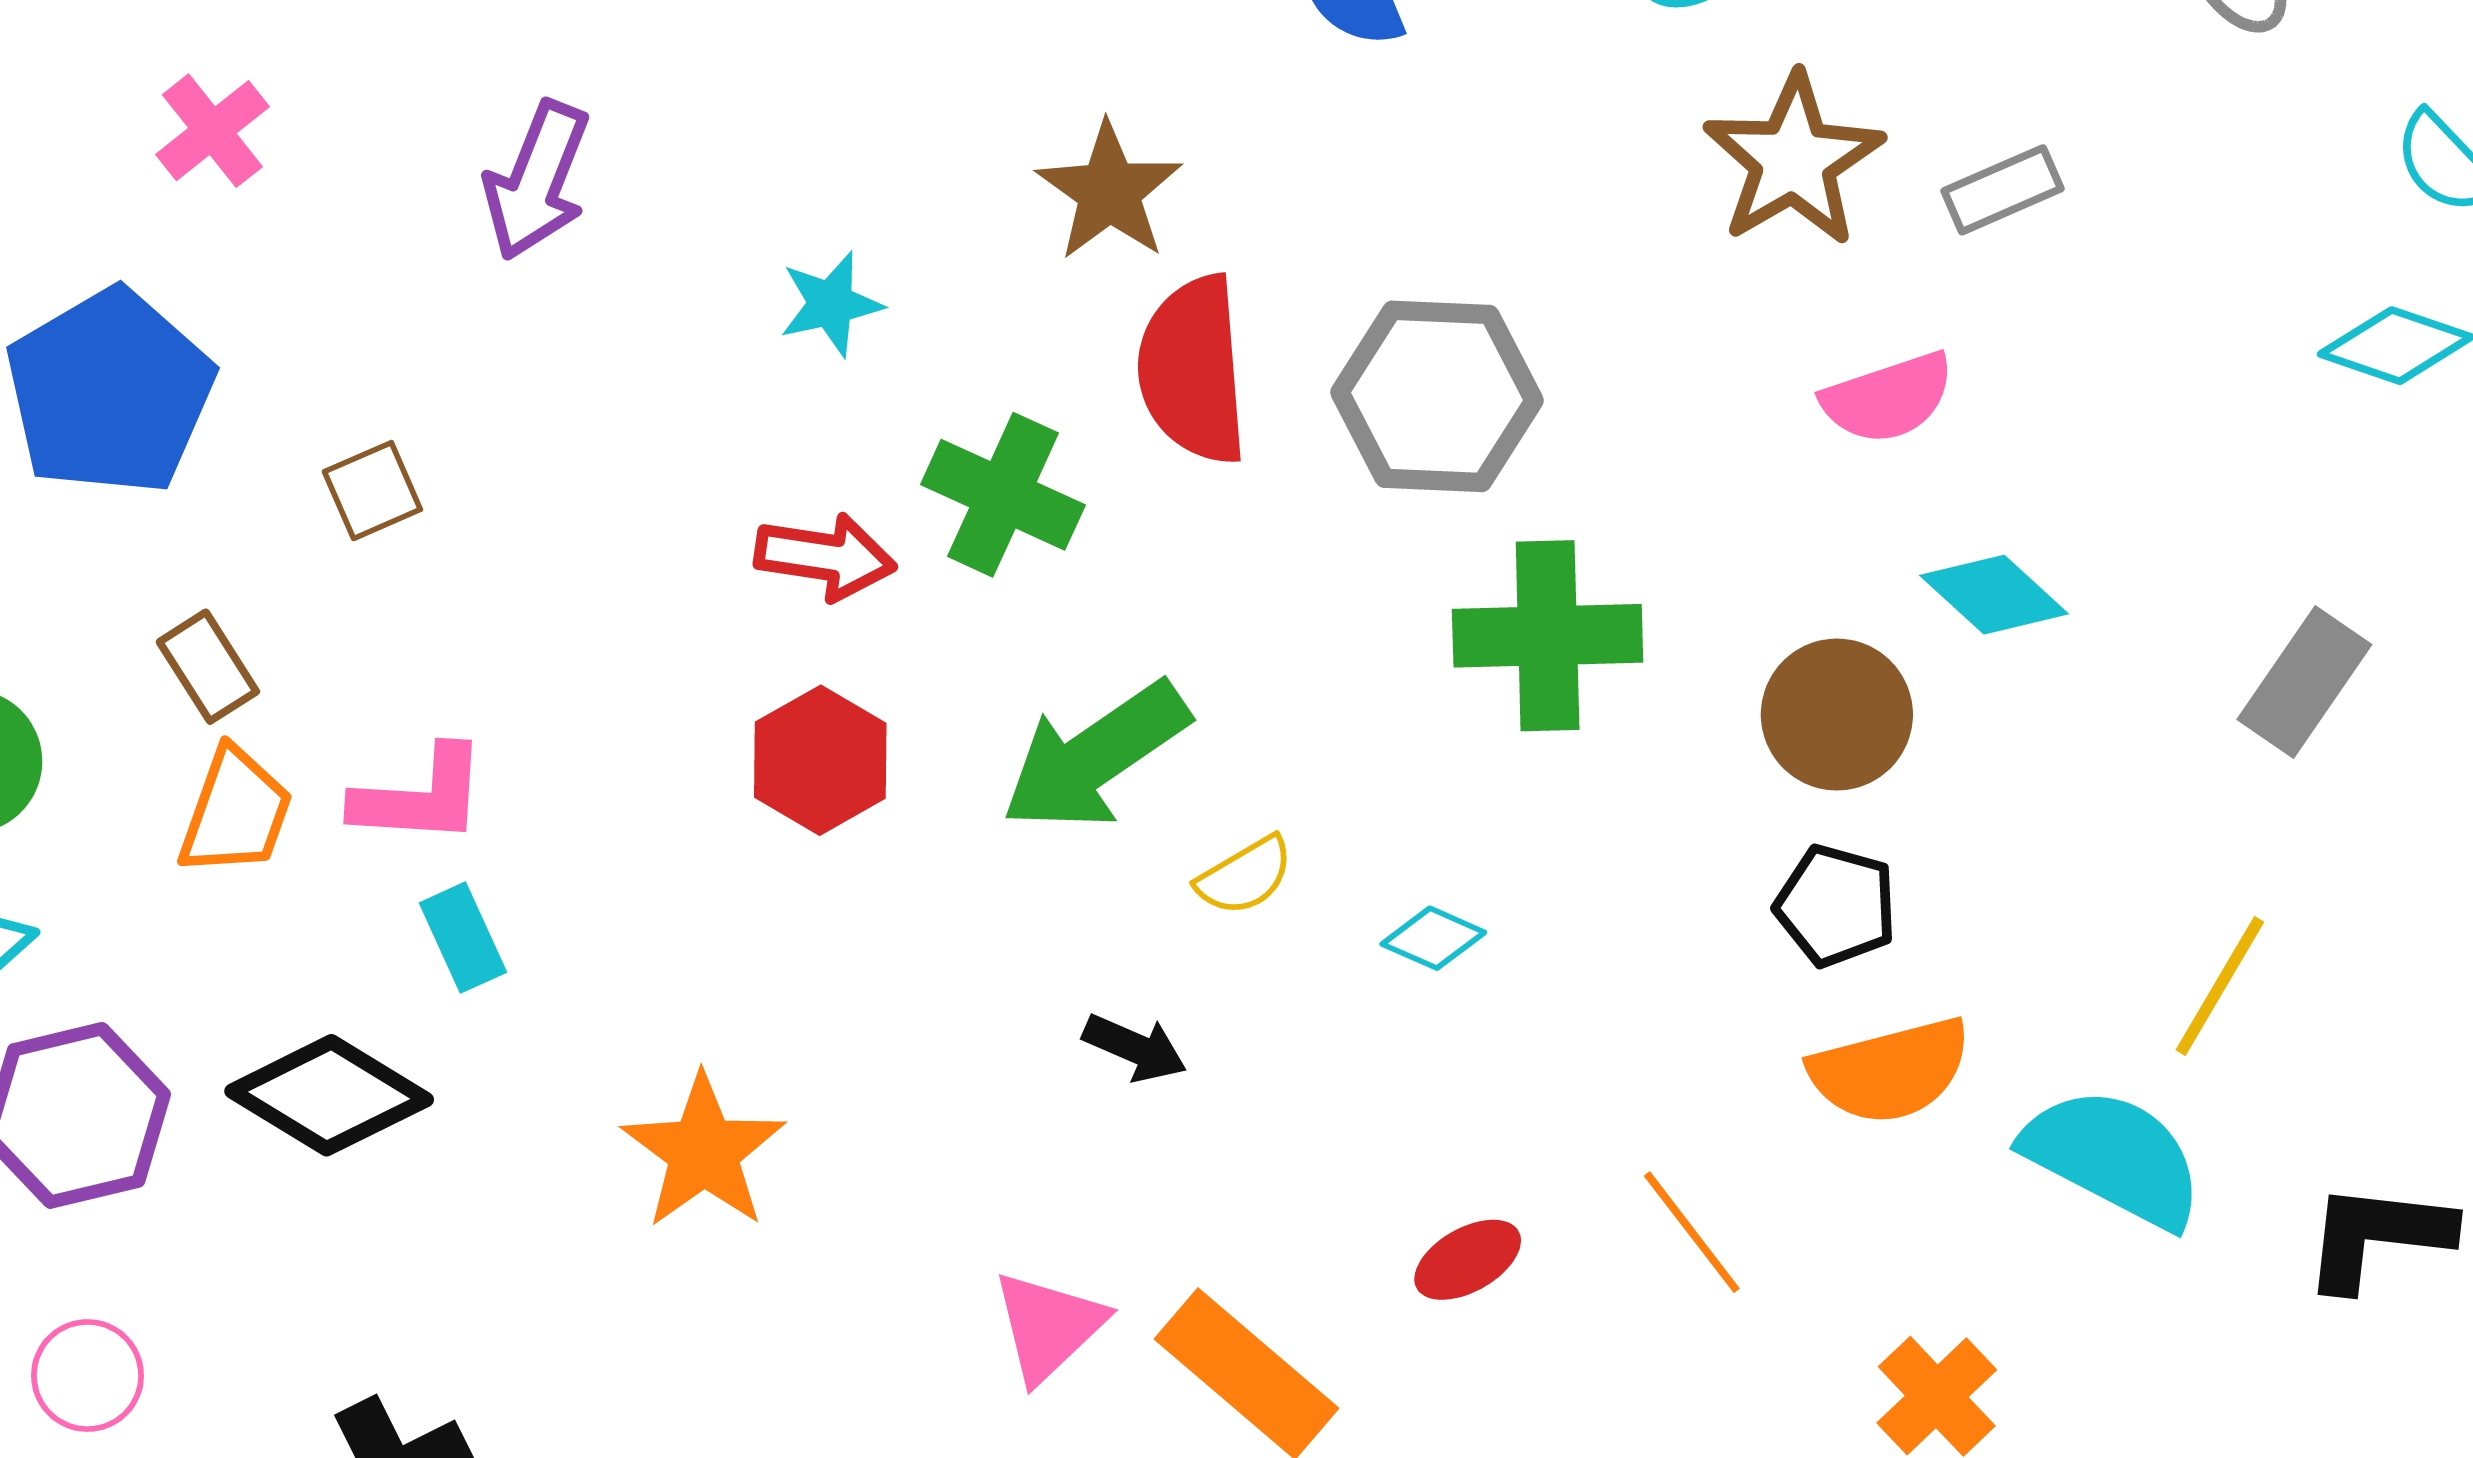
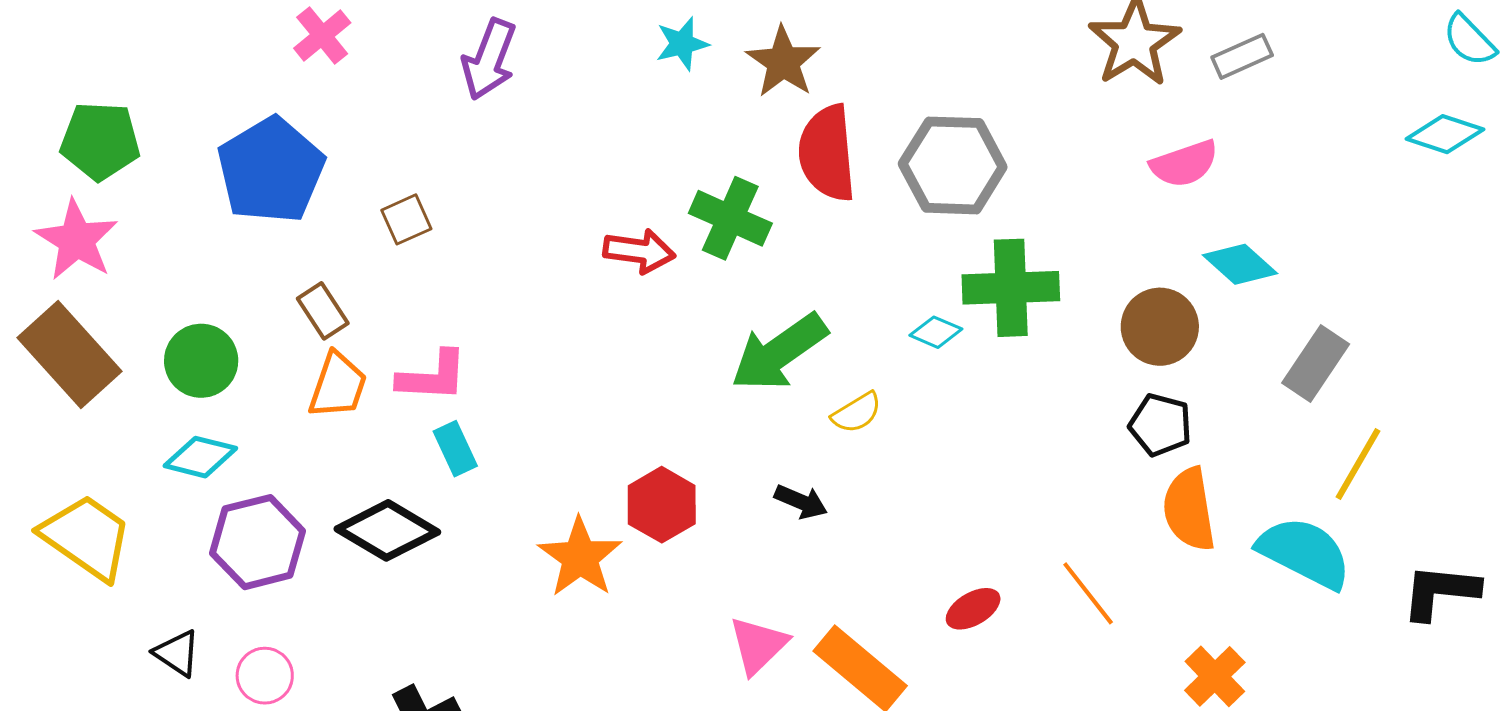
cyan star: (831, 304) -> (682, 44), moved
gray rectangle: (2304, 682) -> (1316, 364), moved
red hexagon: (820, 760) -> (662, 505), moved
cyan diamond: (1433, 938) -> (936, 332), moved
orange semicircle: (1890, 1071) -> (1189, 509), turned 96

